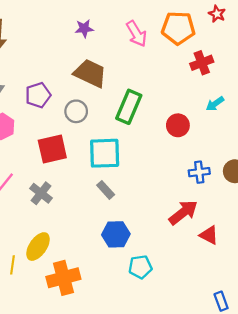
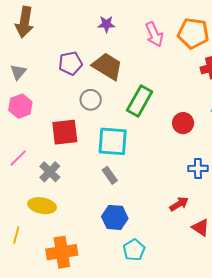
purple pentagon: (38, 95) -> (70, 63), moved
red arrow: (183, 212) -> (179, 204), size x0.7
yellow ellipse: (38, 247) -> (42, 206), moved, turned 60
cyan pentagon: (140, 267) -> (134, 250), turned -30

